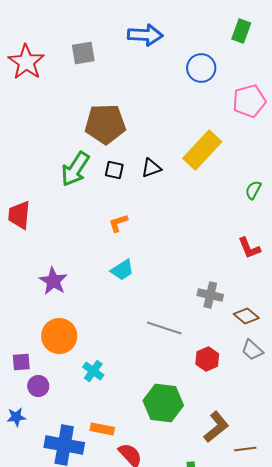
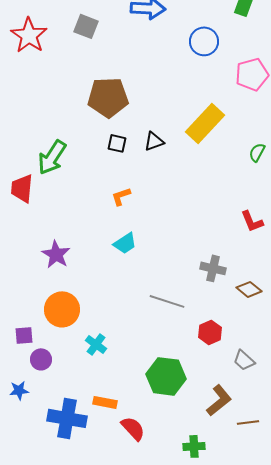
gray square: (83, 53) -> (86, 26), turned 30
green arrow: (75, 169) -> (52, 157), moved
green semicircle: (253, 190) -> (257, 152), moved
gray trapezoid: (252, 350) -> (244, 360), moved

